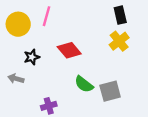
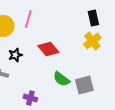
purple cross: (49, 106) -> (30, 98), turned 32

